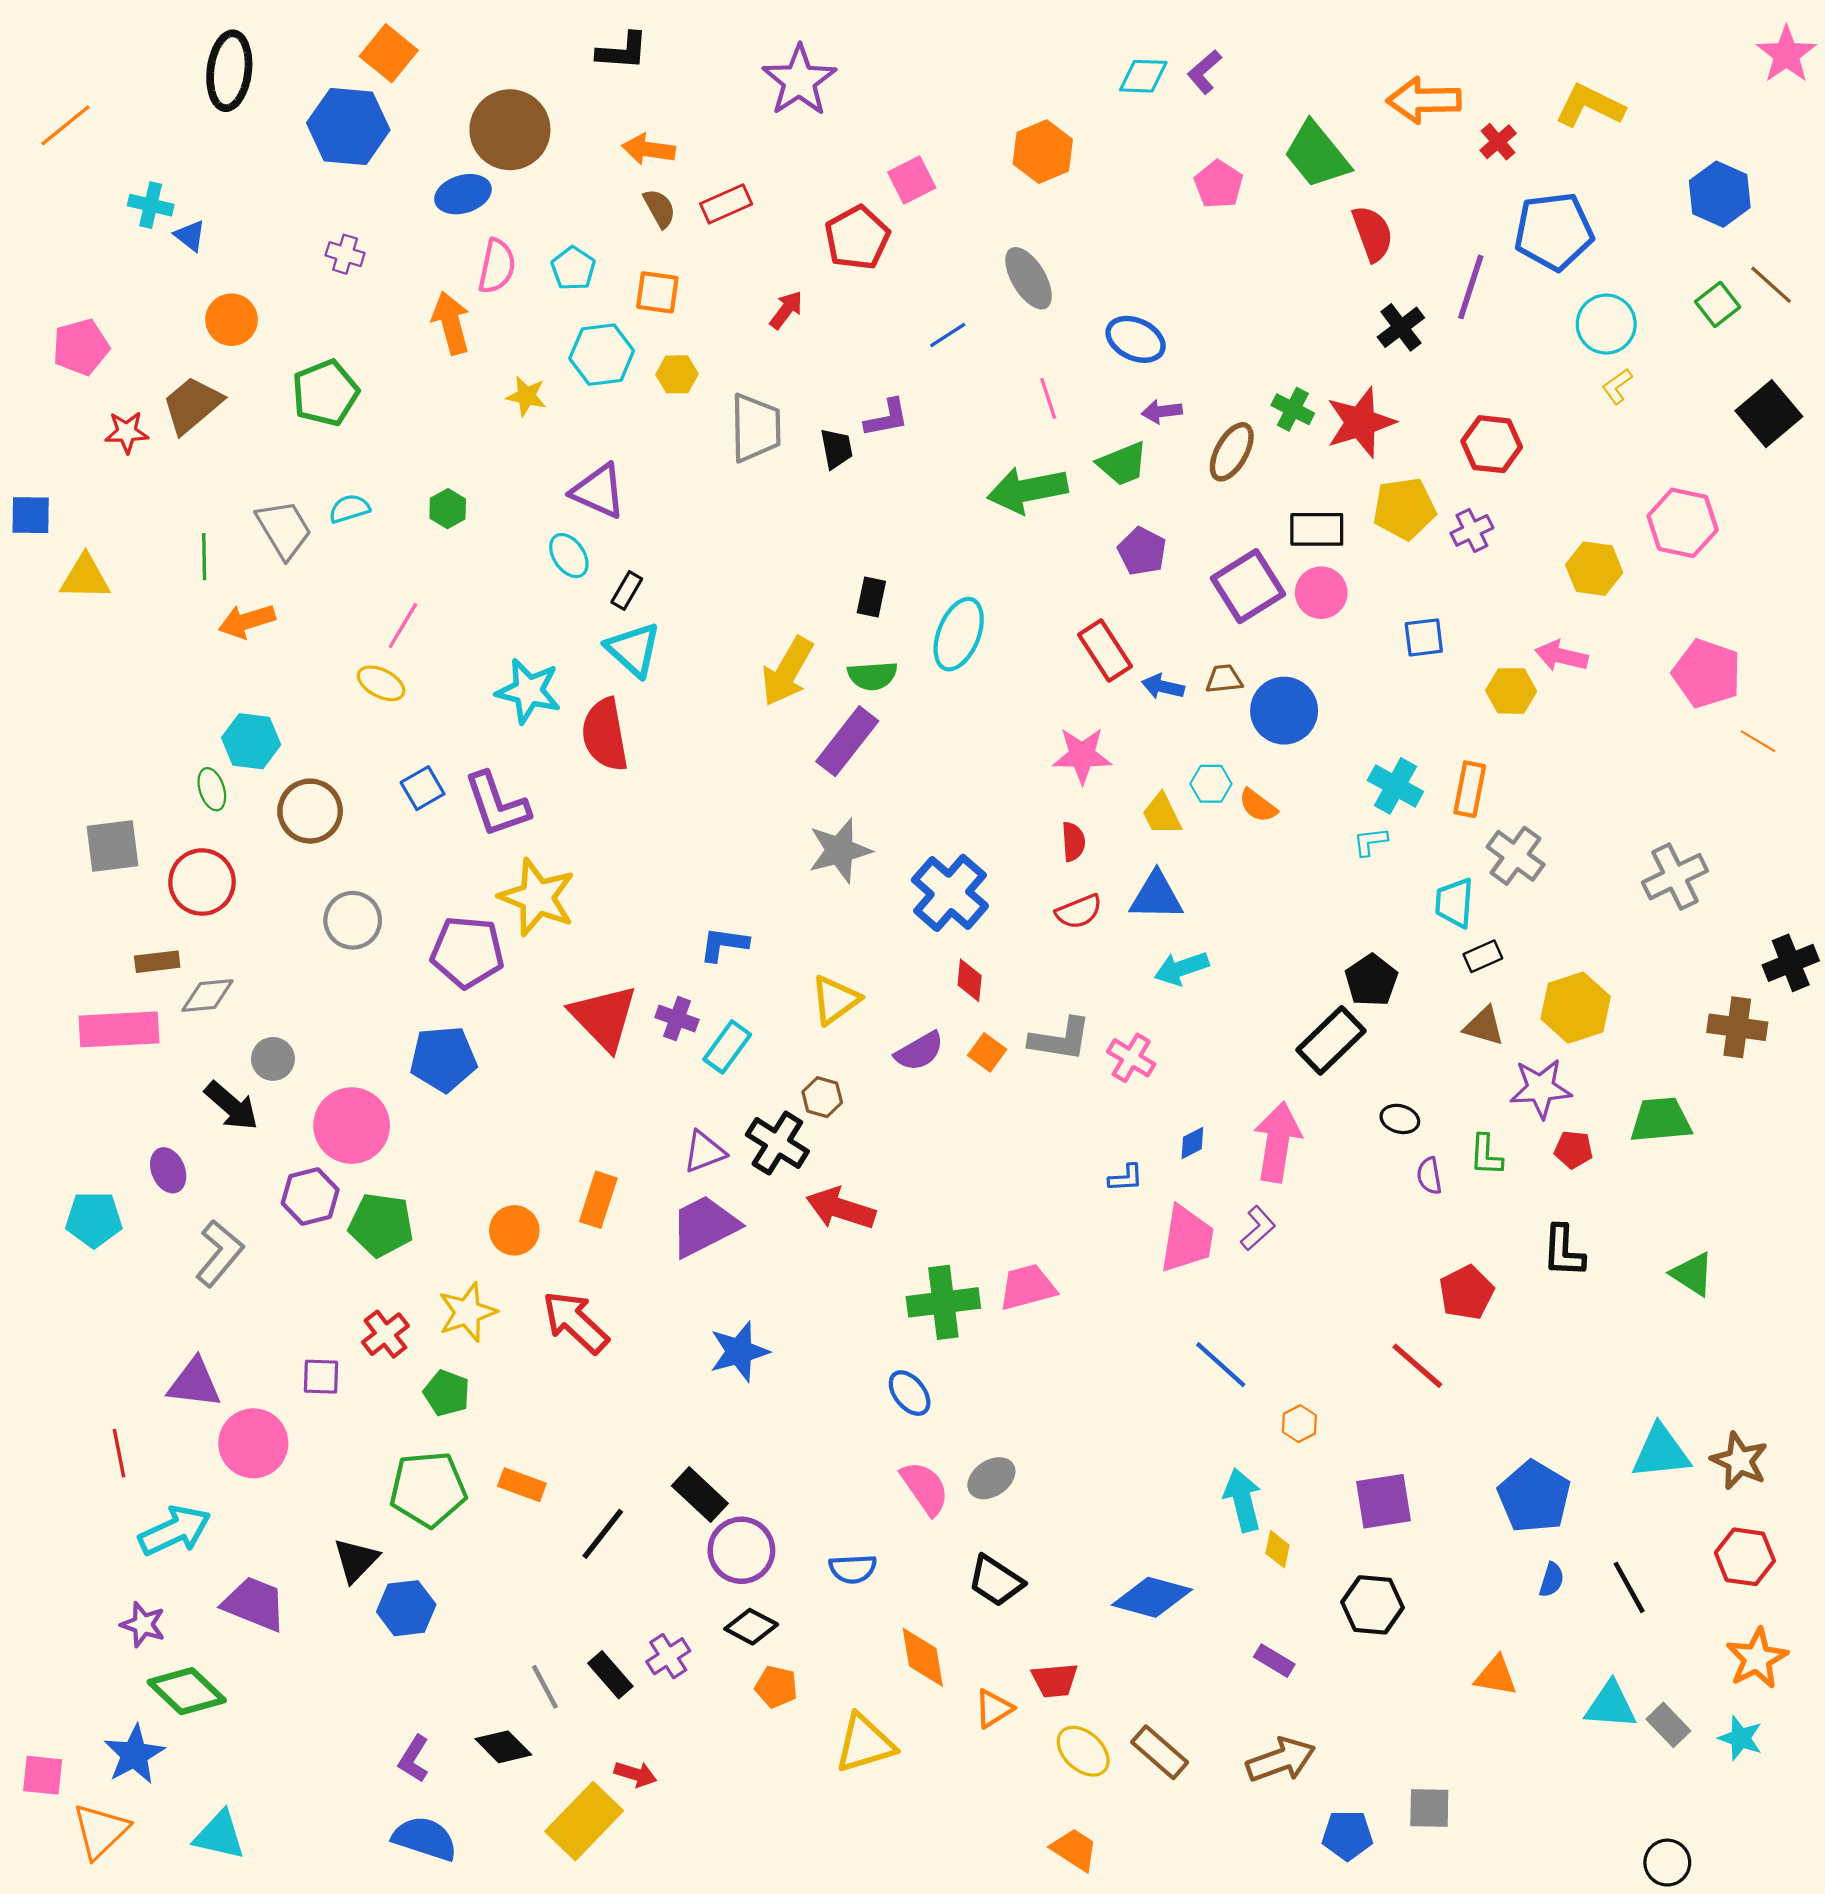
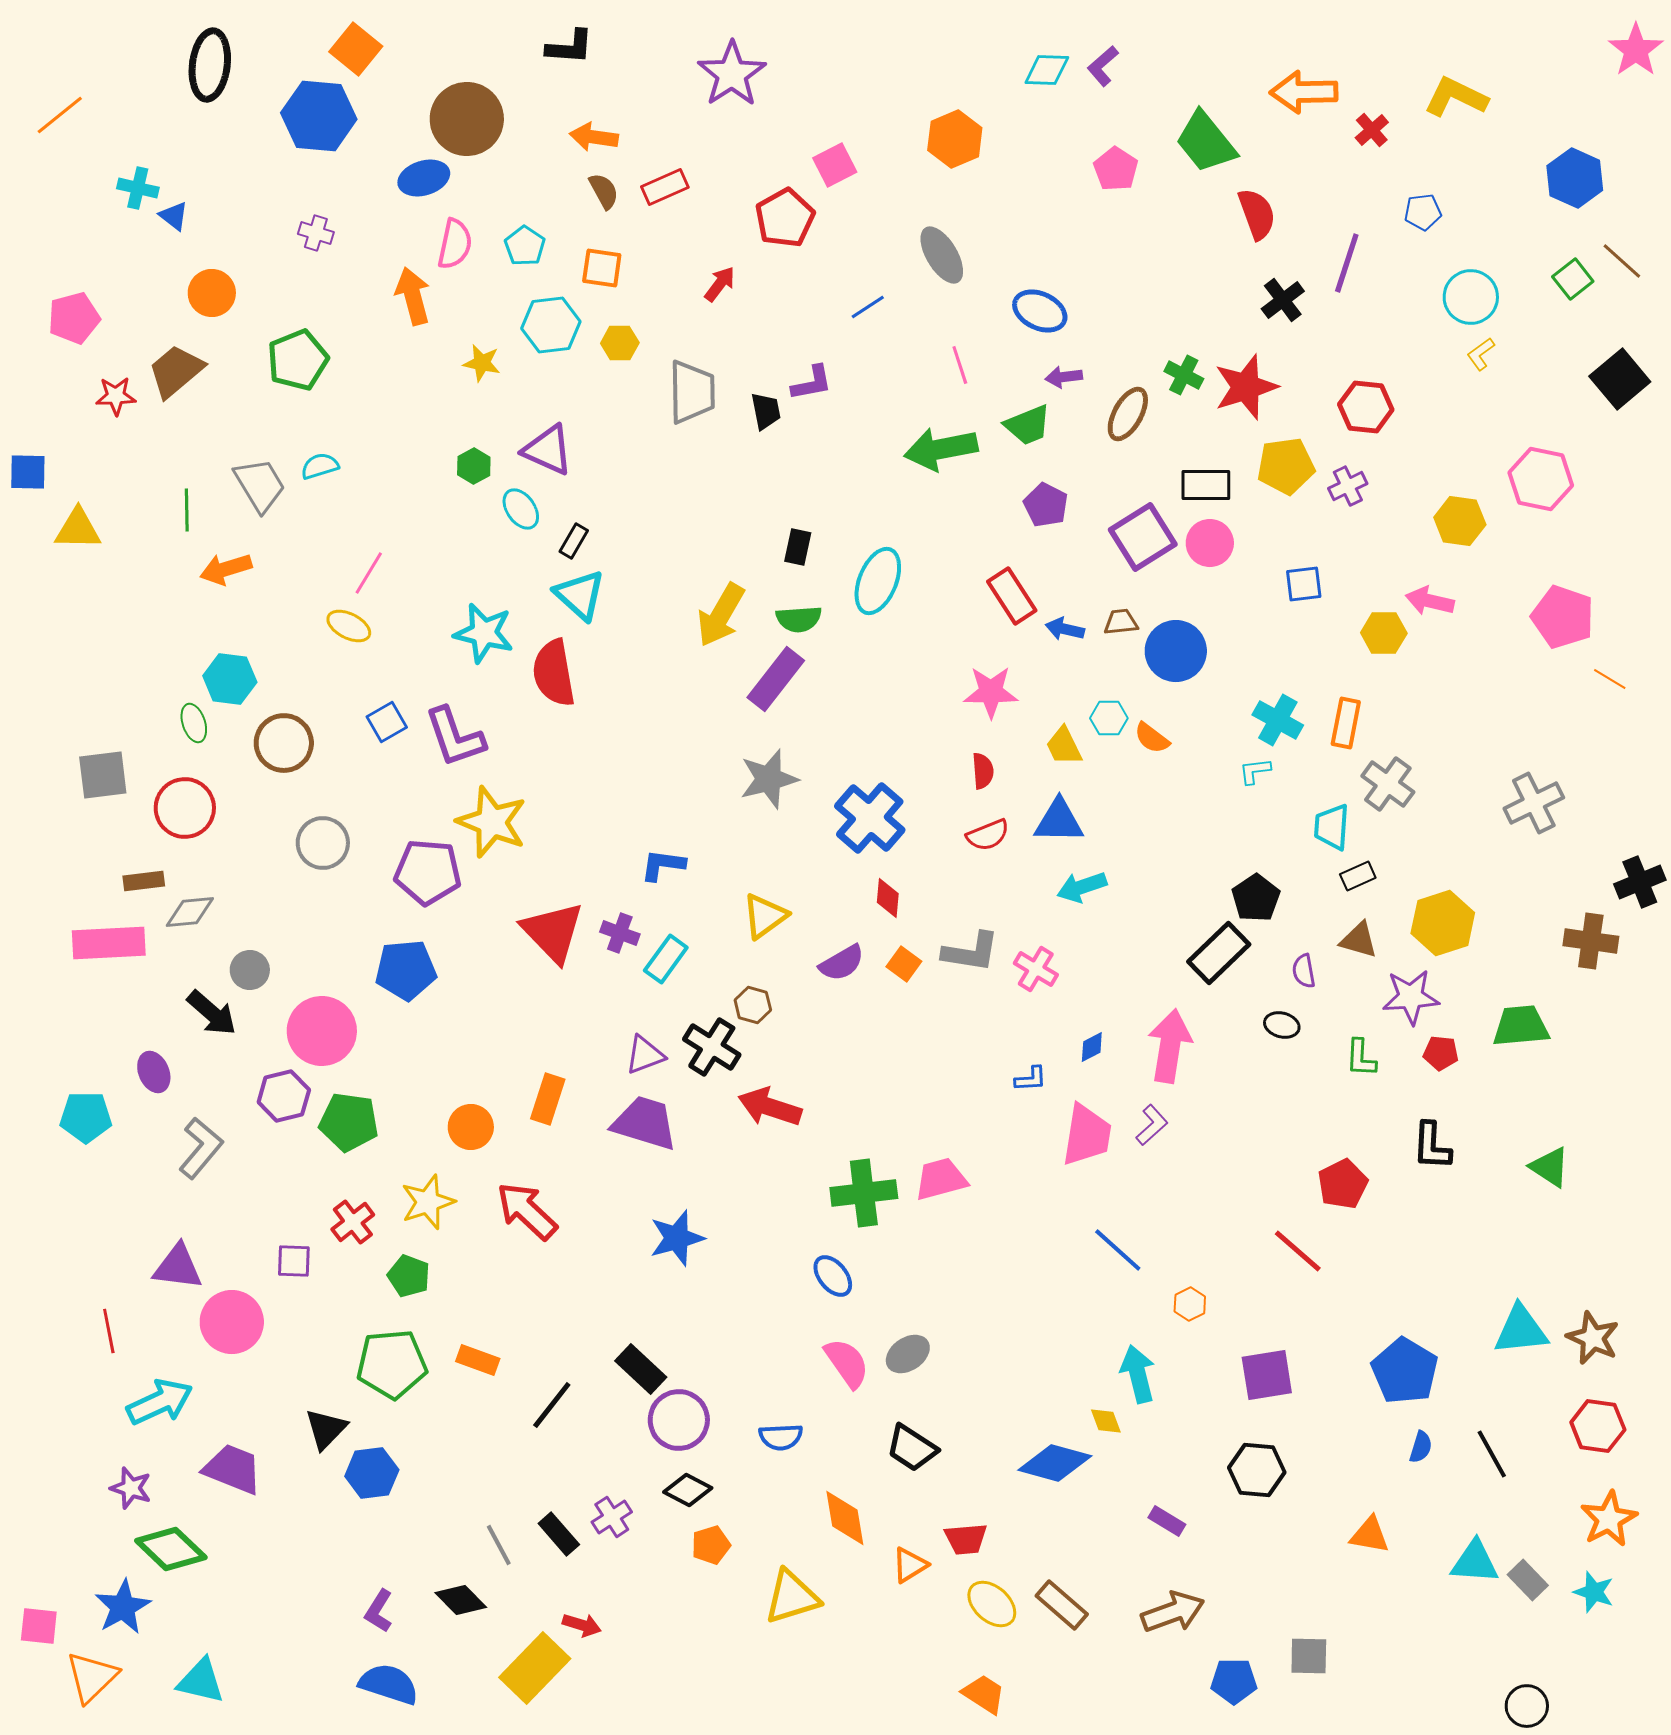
blue pentagon: (1554, 231) -> (1423, 212), size x0.5
green hexagon: (448, 509) -> (474, 466), moved
purple semicircle: (1429, 1176) -> (1304, 971), moved
purple trapezoid: (704, 1226) -> (645, 1123), turned 44
yellow diamond: (1278, 1549) -> (1106, 1421), moved, turned -32
orange pentagon: (776, 1687) -> (711, 1545), turned -30

